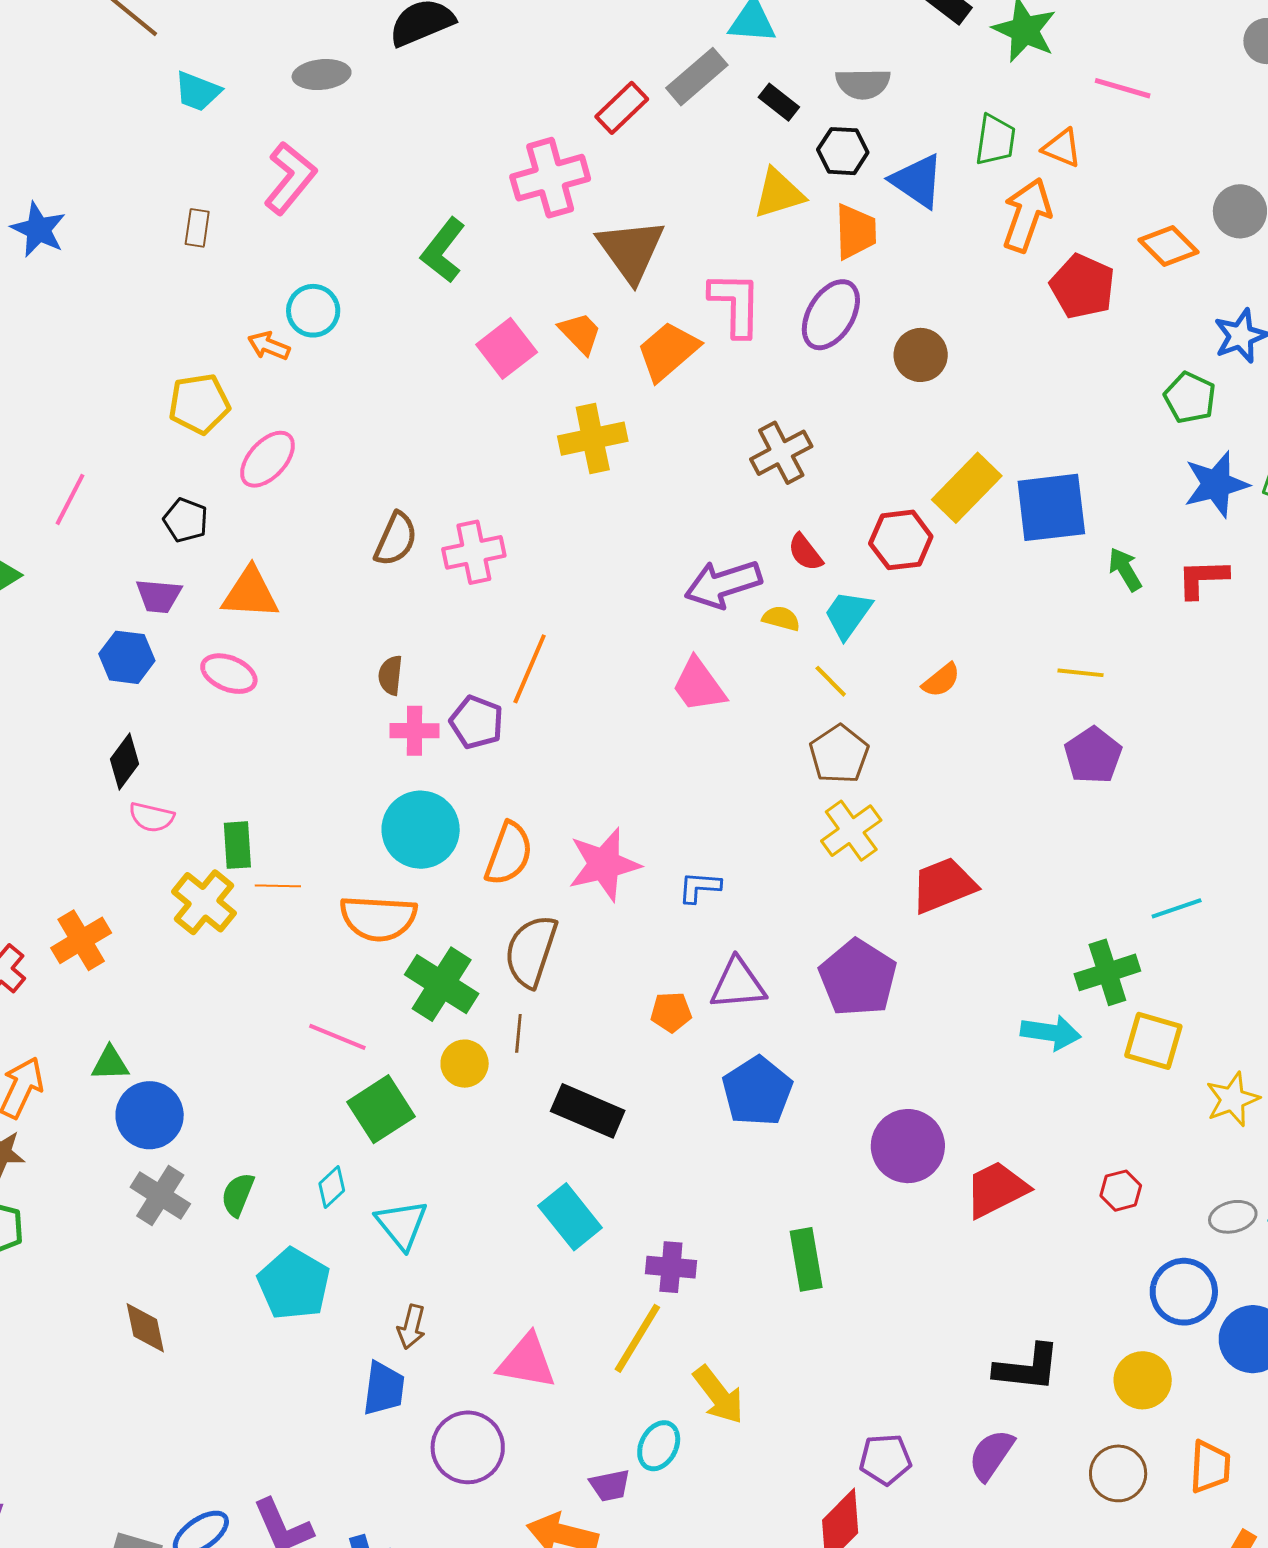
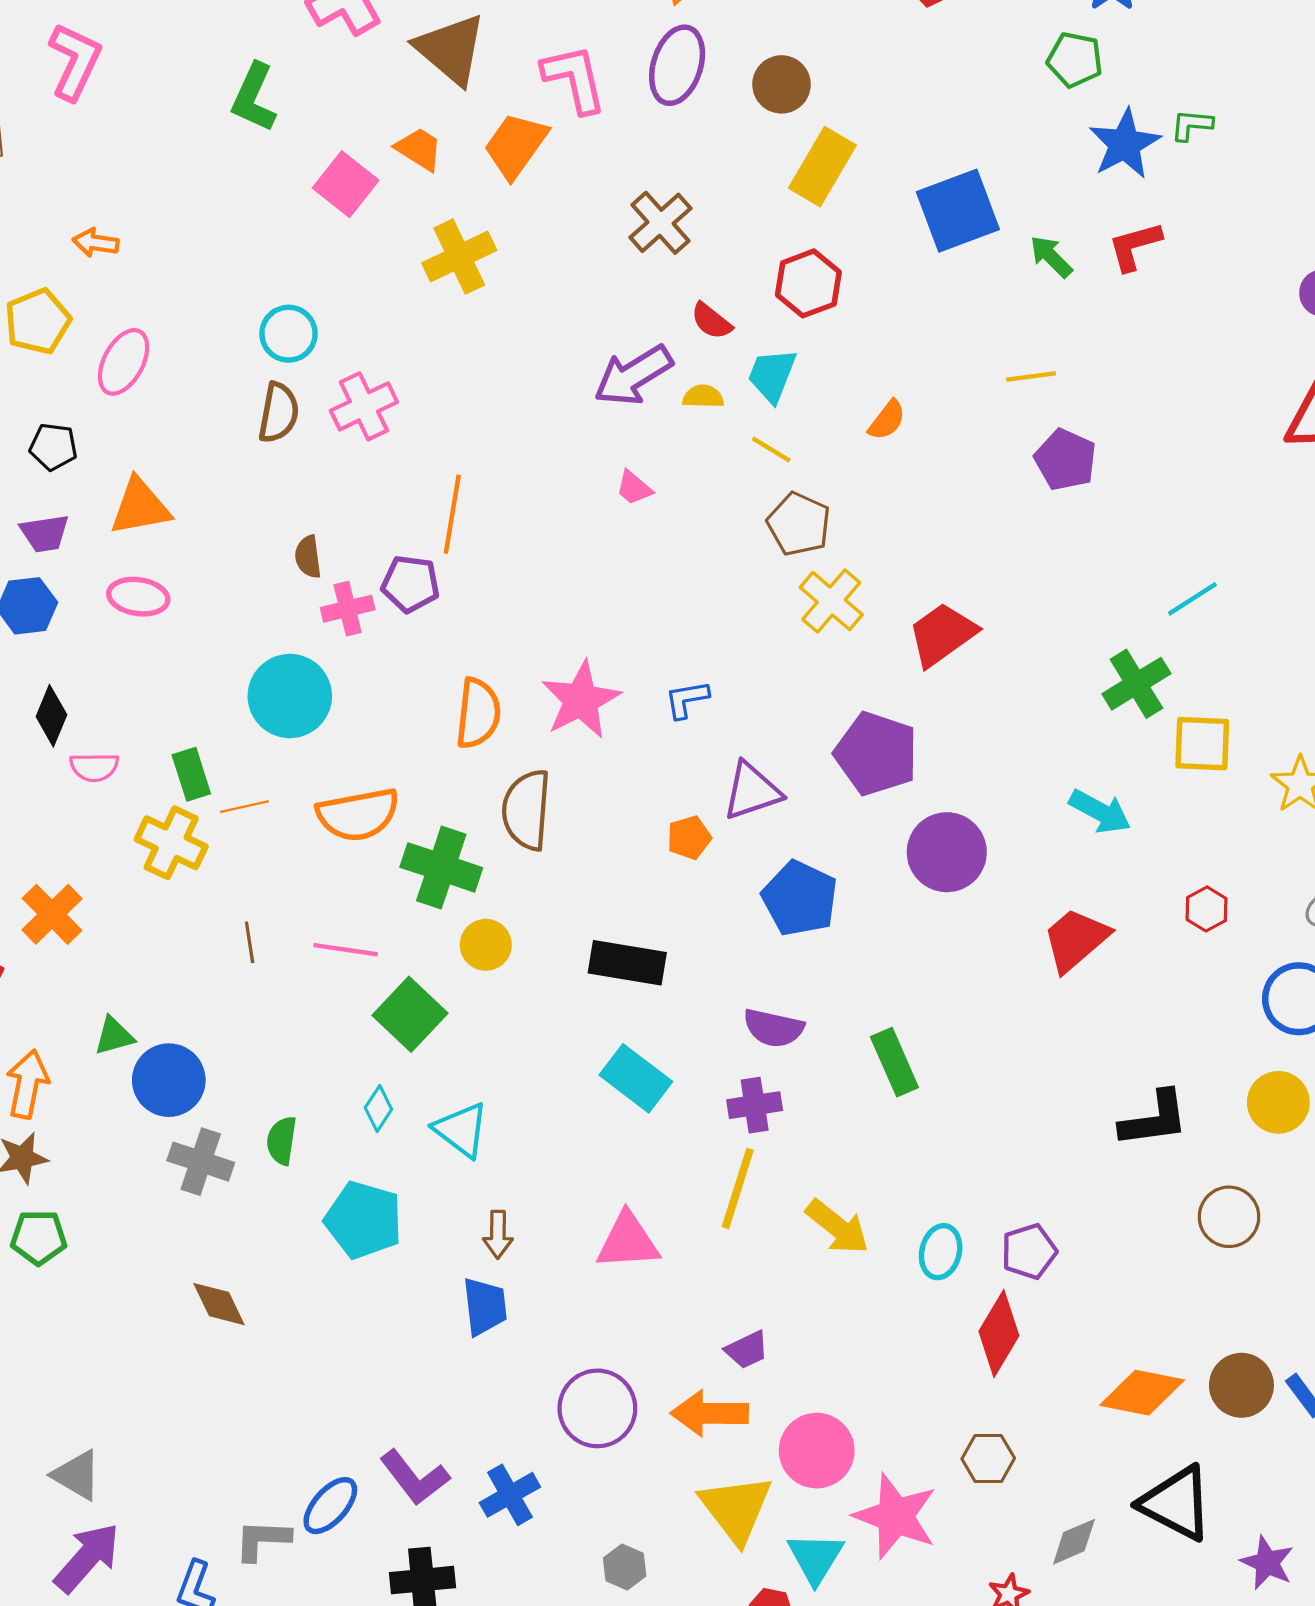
cyan circle: (313, 311) -> (289, 334), moved
yellow rectangle: (967, 488) -> (822, 167), moved
pink trapezoid: (699, 685) -> (634, 488), size x0.6
cyan circle: (421, 830) -> (290, 696), moved
brown line: (518, 1033) -> (250, 942), moved
cyan arrow: (1051, 1033) -> (1100, 812), moved, turned 34
purple circle: (908, 1146) -> (947, 852), moved
cyan ellipse: (659, 1446) -> (941, 1252), moved
purple circle: (468, 1447) -> (597, 1408), moved
purple semicircle: (991, 1455) -> (774, 1028), moved, turned -98
brown circle: (1118, 1473) -> (1229, 1217), moved

